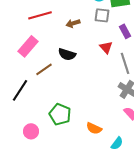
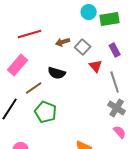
gray square: (102, 15) -> (83, 47), moved, turned 35
green pentagon: (60, 114) -> (46, 112), moved

